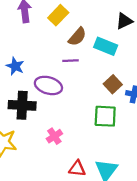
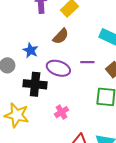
brown semicircle: (77, 37) -> (61, 36), moved
purple line: (70, 61) -> (87, 62), moved

